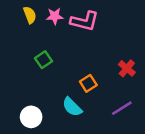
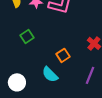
purple line: (122, 108) -> (90, 75), turned -36

